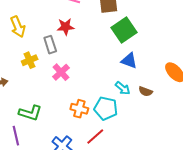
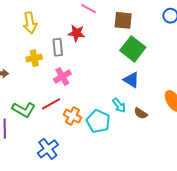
green square: (124, 30) -> (133, 49), turned -30
red line: (95, 136) -> (51, 104), moved

